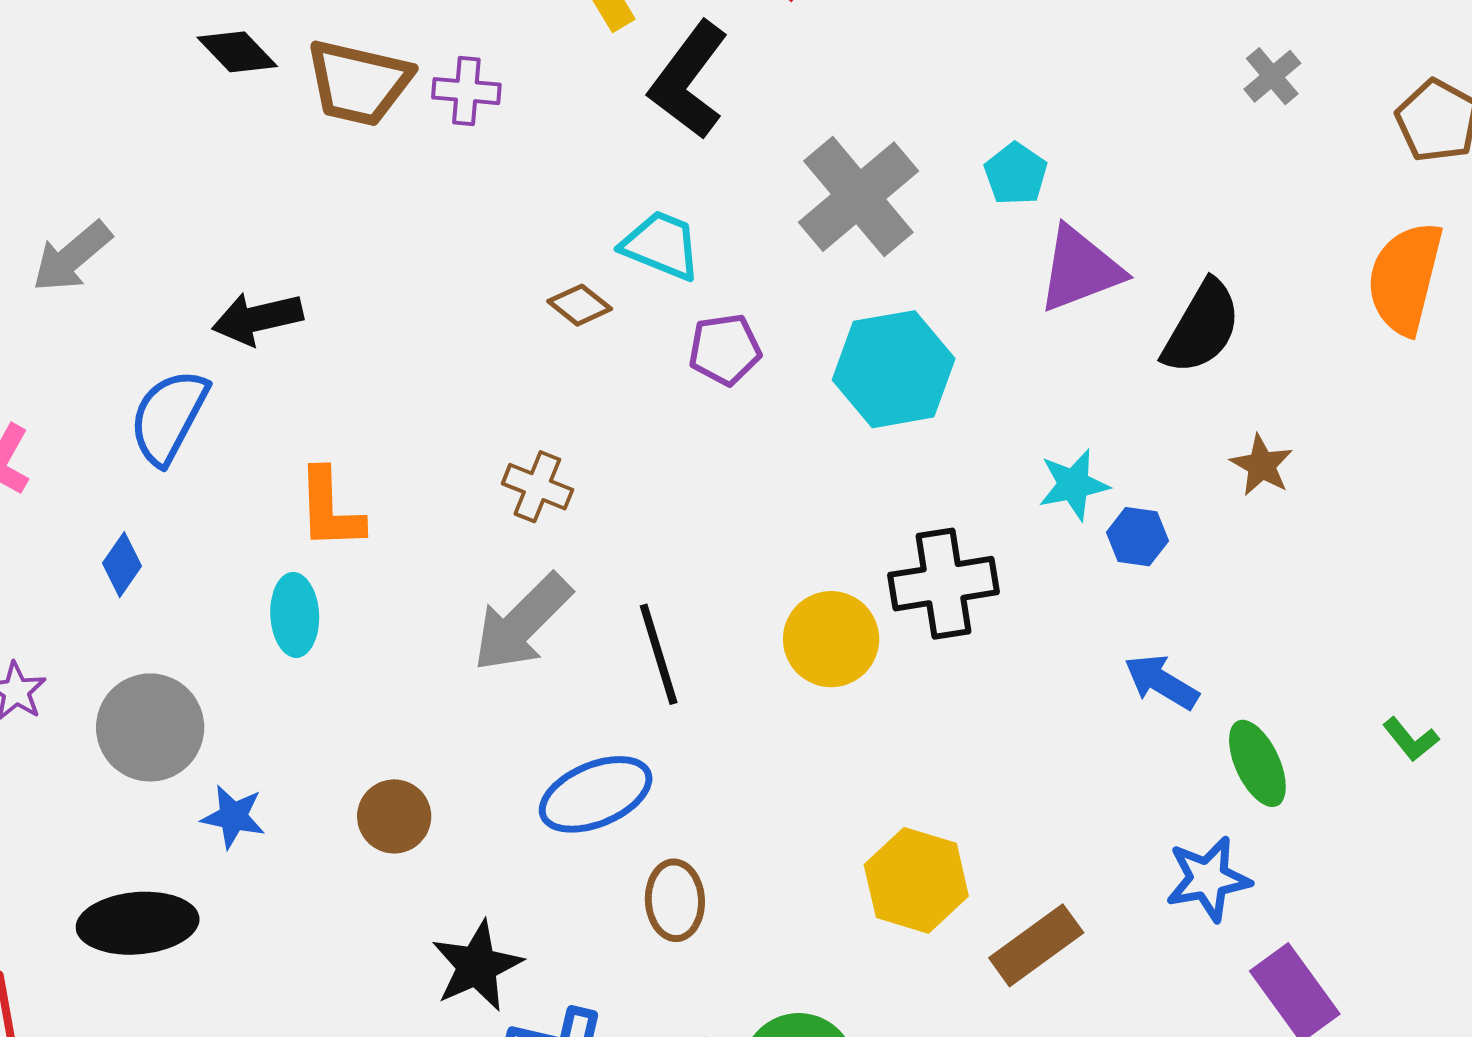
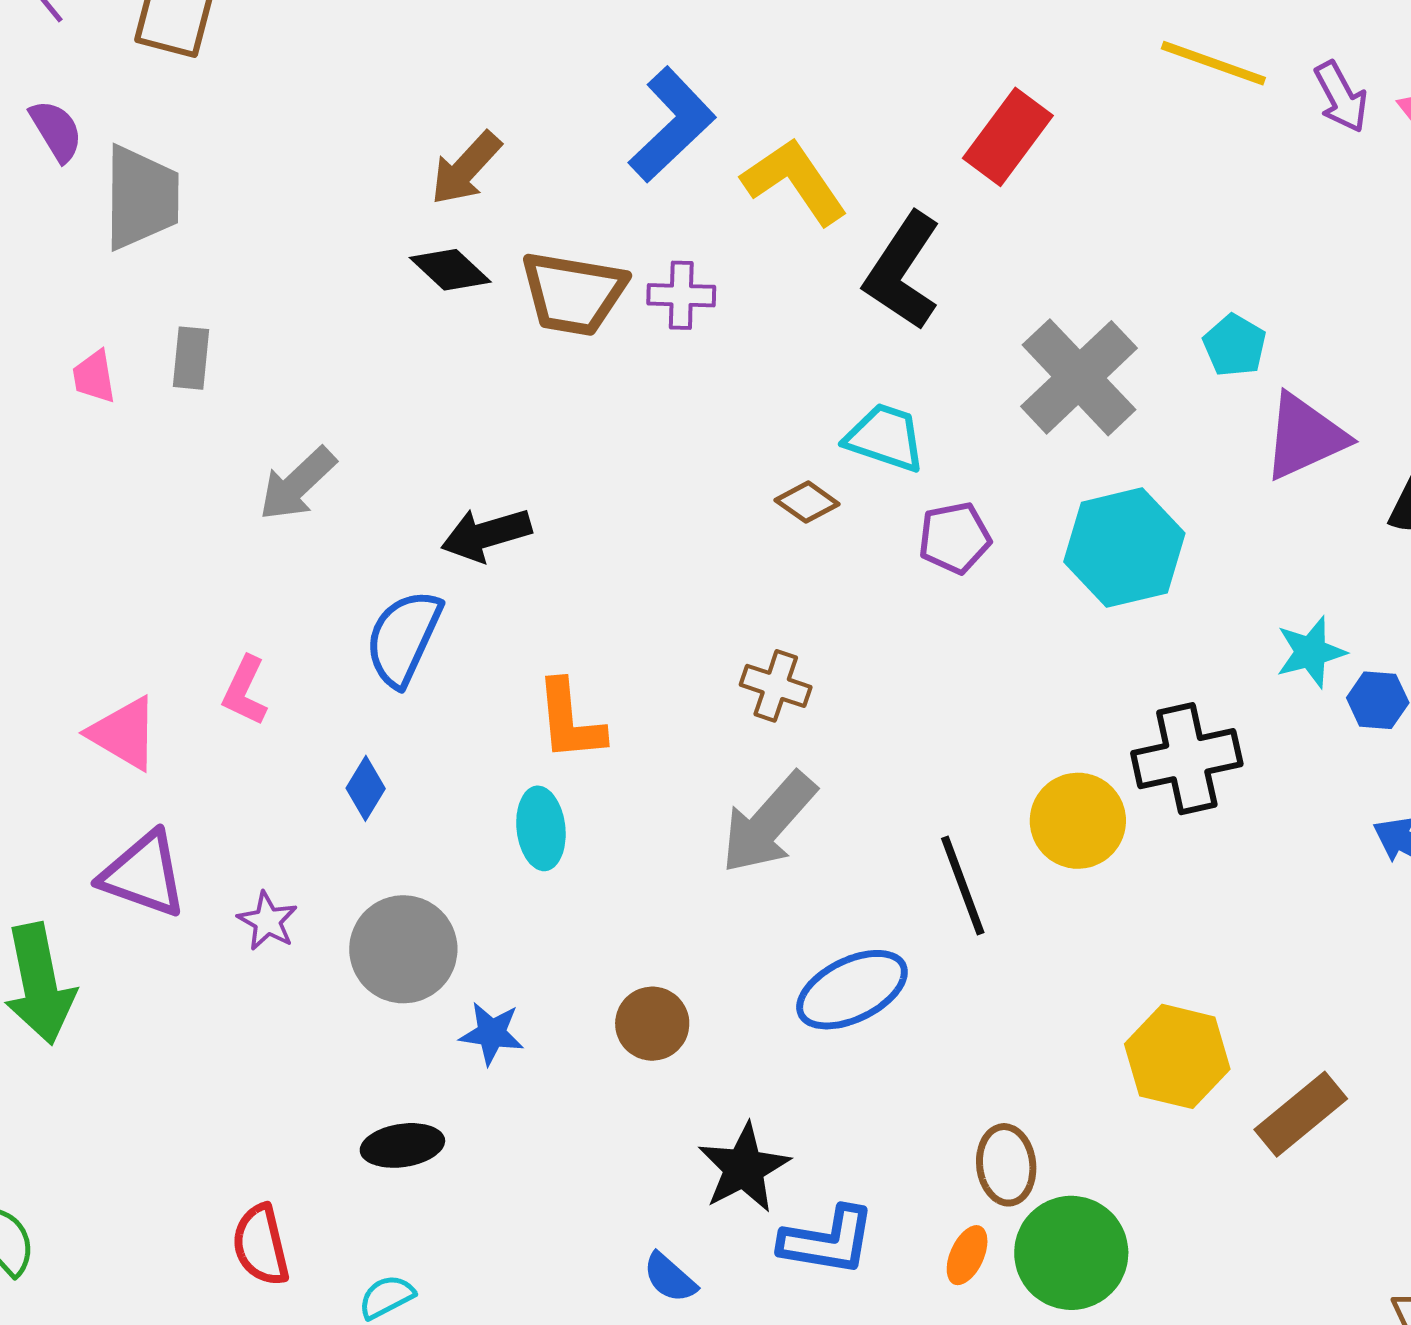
black line: (659, 654) -> (963, 886), moved
brown ellipse: (675, 900) -> (1006, 1165), moved
black ellipse: (138, 923) -> (402, 1145), size x0.7

